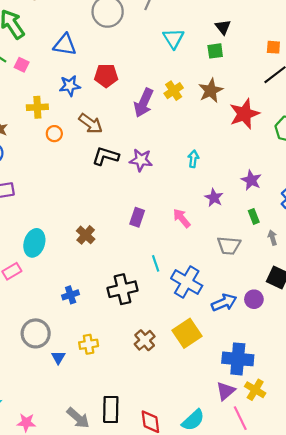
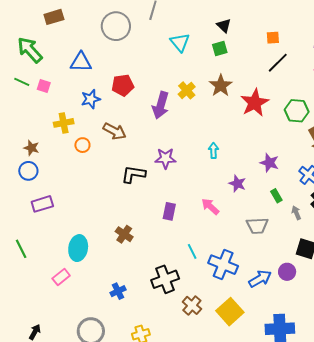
black L-shape: (106, 156) -> (133, 174), moved
brown cross: (145, 340) -> (192, 305), moved

